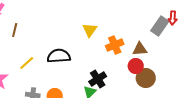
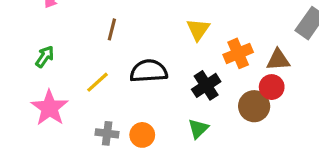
brown line: (15, 30) -> (112, 29), moved
brown circle: (146, 78) -> (254, 106), moved
black cross: (98, 79) -> (206, 85), moved

